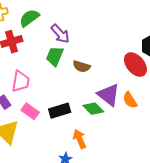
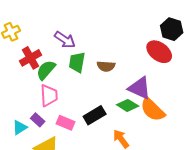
green semicircle: (29, 18) -> (46, 70), moved
purple arrow: (60, 34) -> (65, 40), moved
orange semicircle: (130, 100) -> (153, 110), moved, size x1.5

